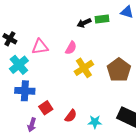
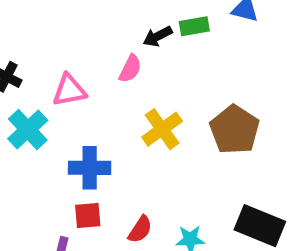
pink semicircle: (71, 48) -> (130, 69), moved
blue cross: (25, 91) -> (90, 168), moved
red square: (46, 108) -> (88, 215), turned 32

